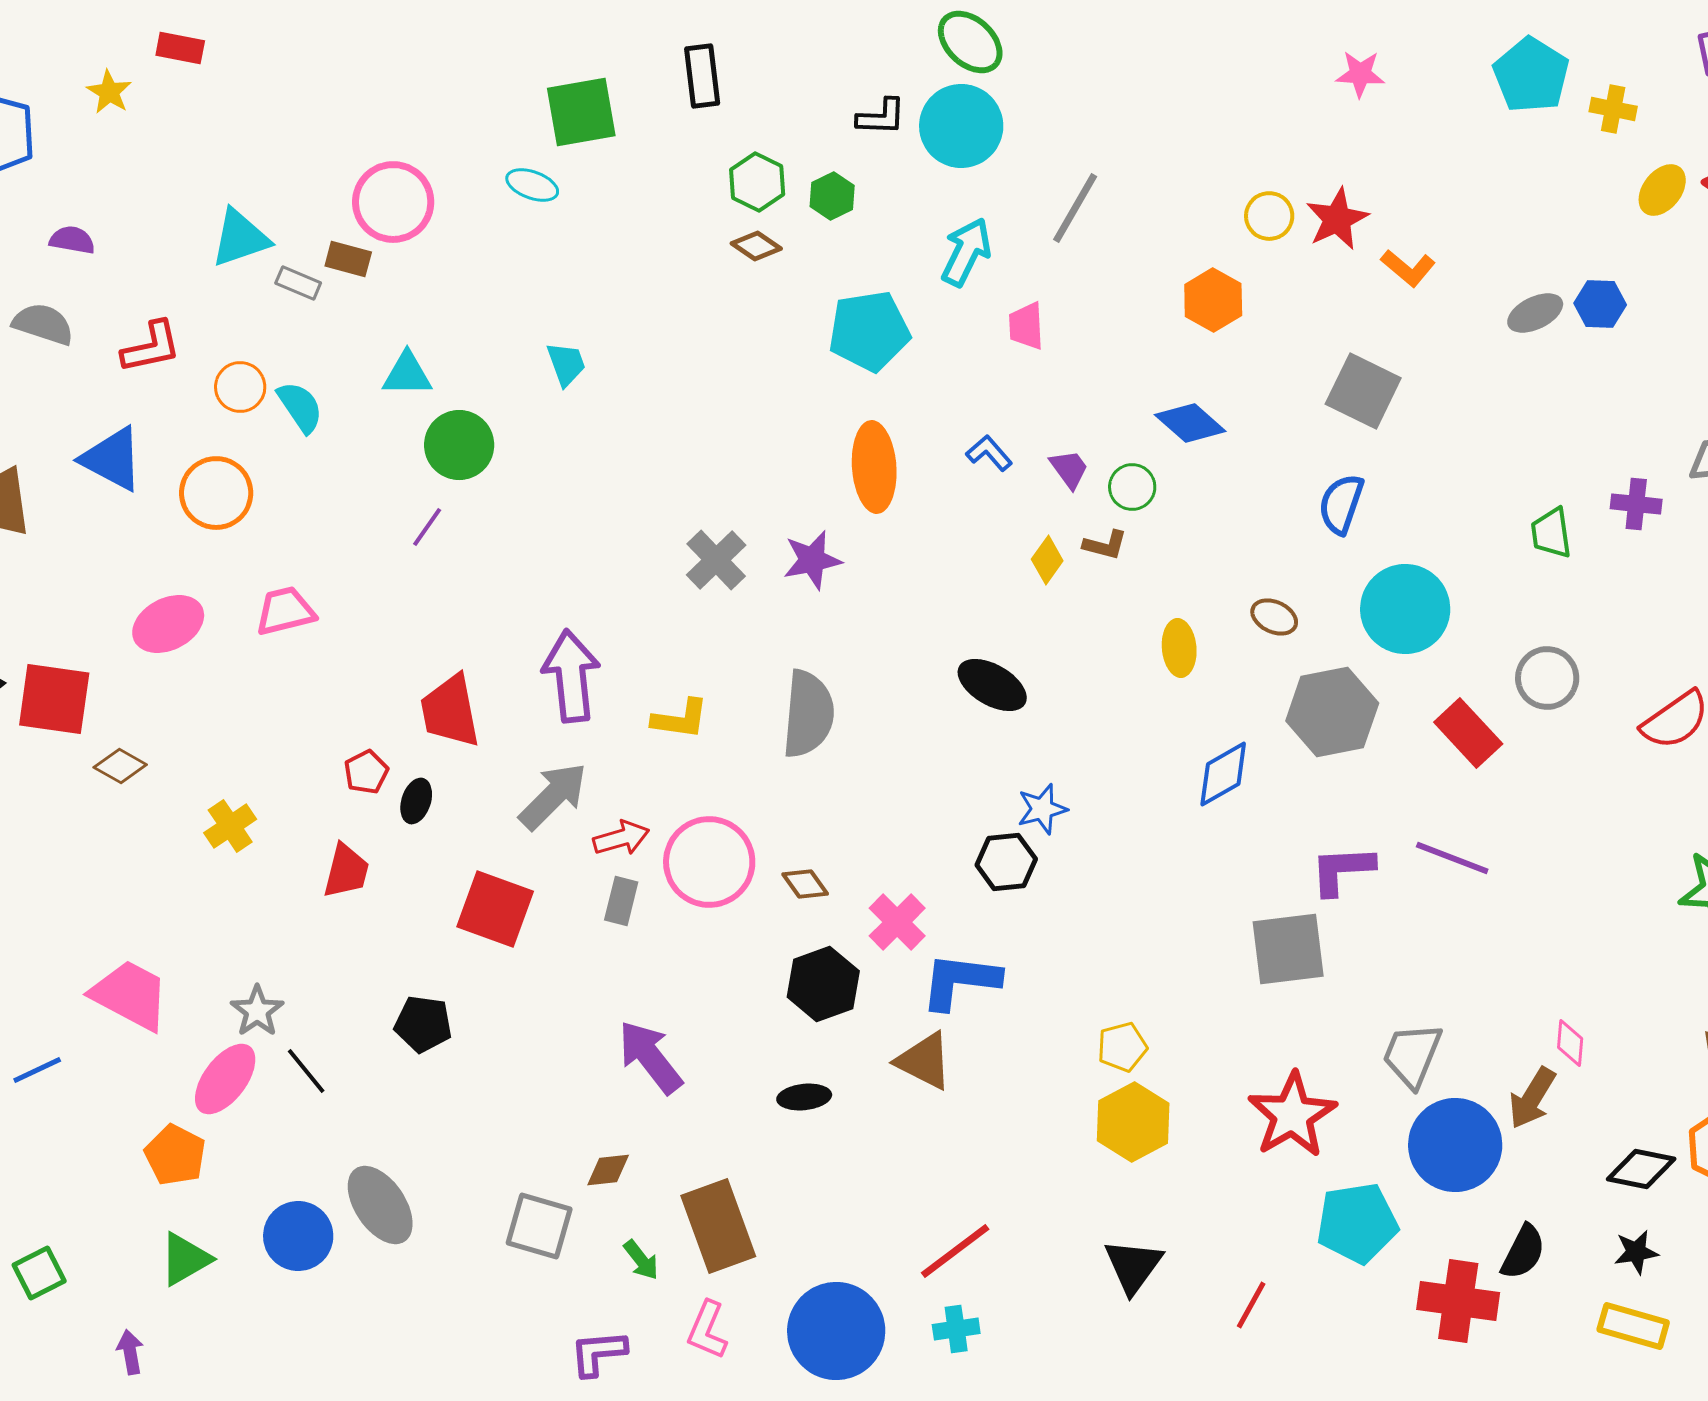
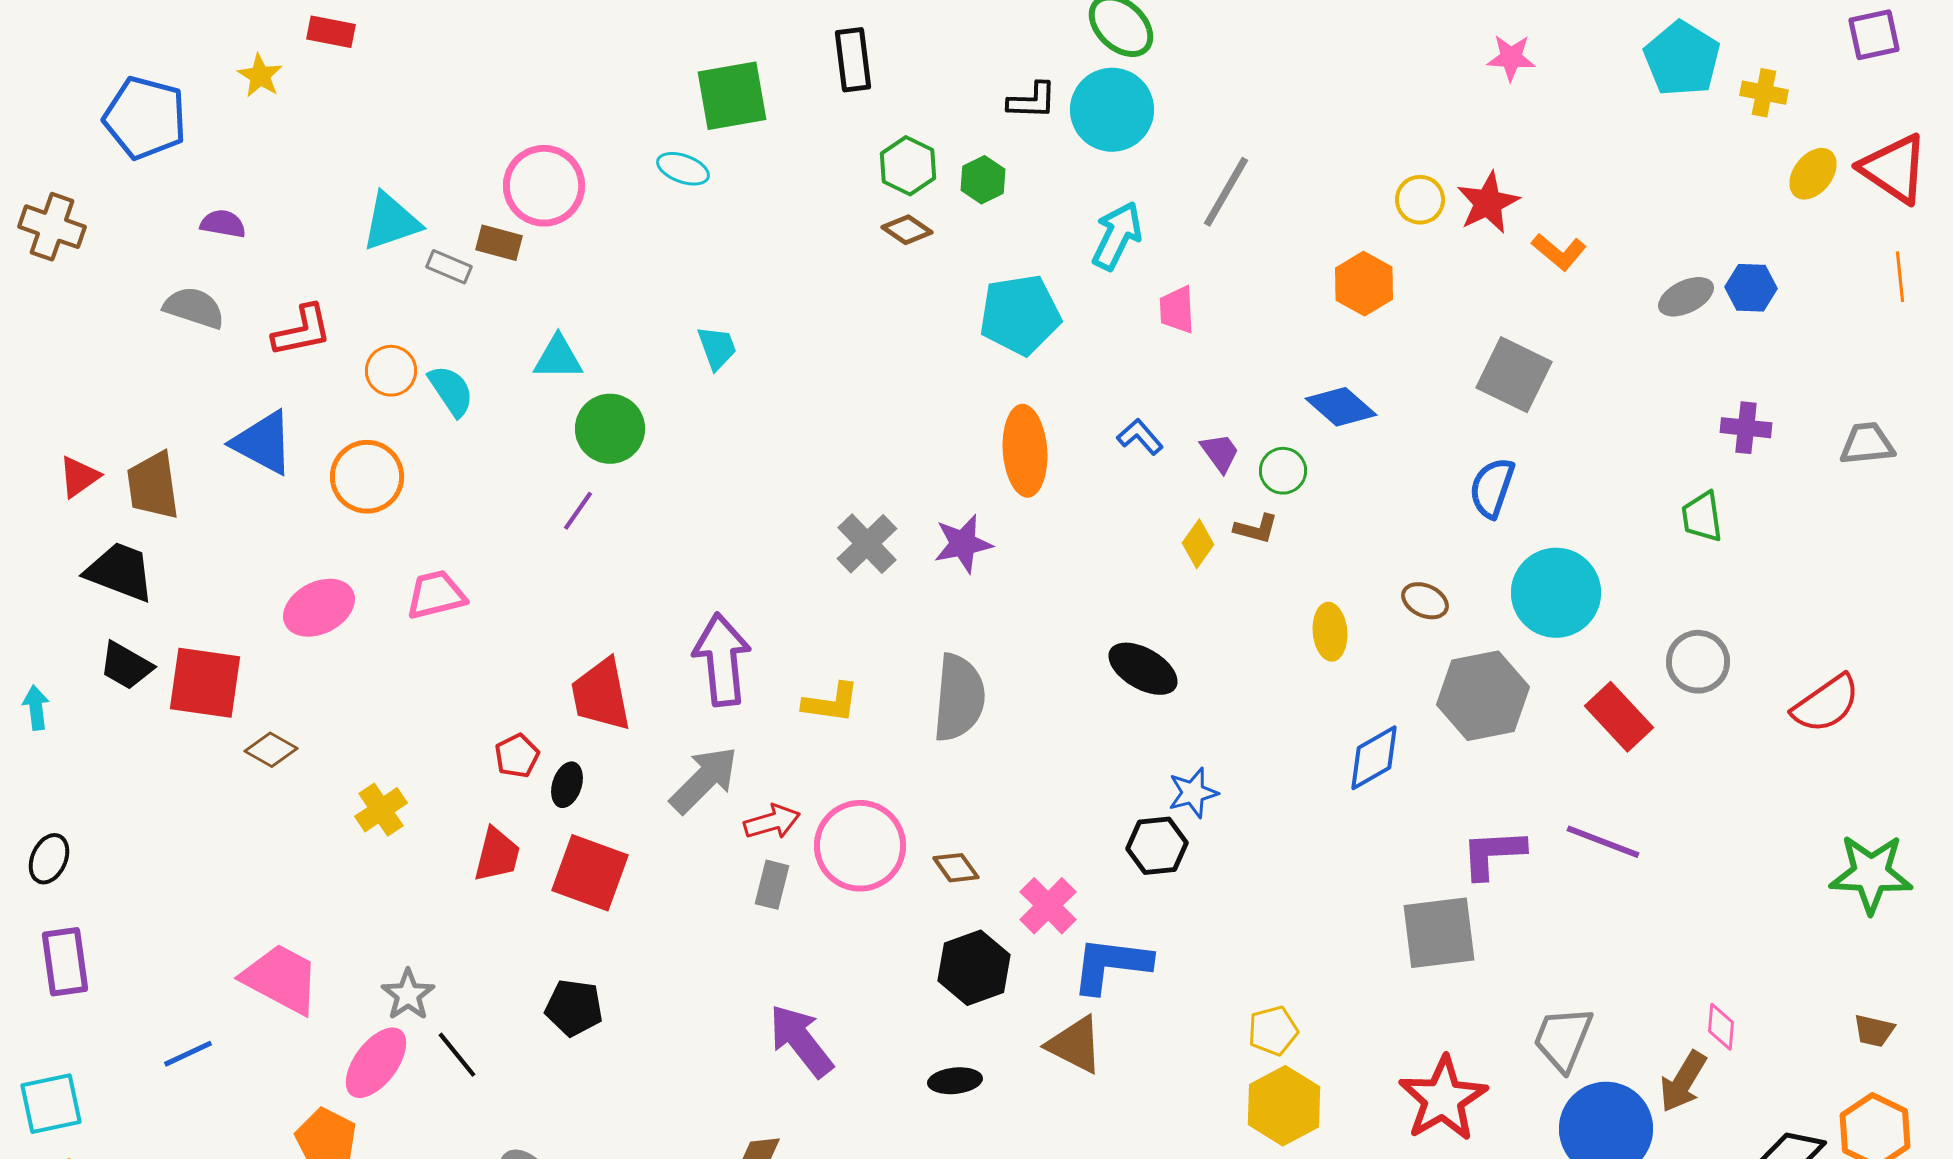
purple cross: (1636, 504) -> (1746, 428), moved
red square: (495, 909) -> (590, 873), moved

